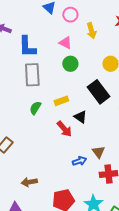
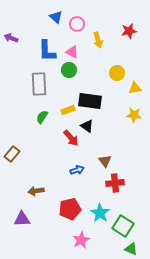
blue L-shape: (27, 47) -> (47, 51), moved
green circle: (70, 64) -> (69, 70), moved
black rectangle: (98, 92) -> (90, 101), moved, turned -45
blue arrow: (79, 161) -> (77, 170), moved

